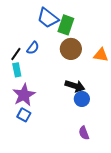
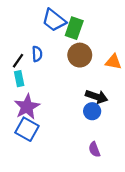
blue semicircle: (33, 48) -> (37, 54), turned -40
black arrow: (75, 86) -> (97, 97), moved
blue square: (24, 115) -> (27, 129), size x1.5

